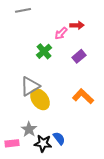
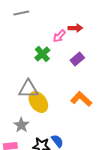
gray triangle: (30, 86) -> (28, 89), turned 30
gray star: (29, 129) -> (21, 125), moved

